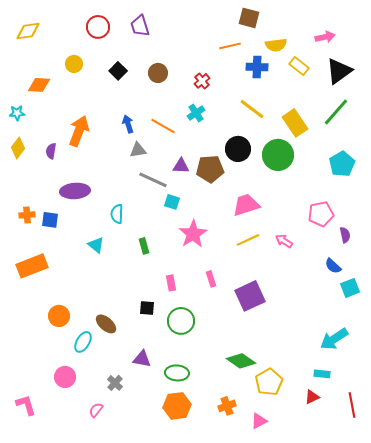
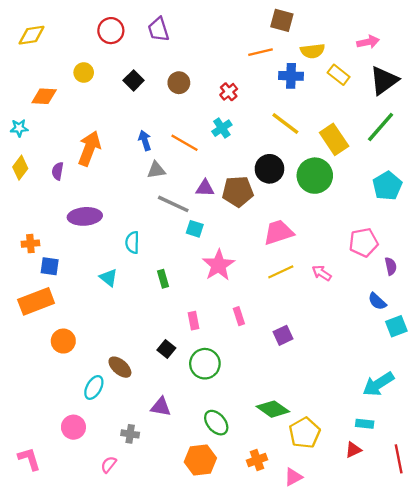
blue square: (50, 220) -> (50, 266), moved
purple square: (250, 296) -> (283, 335), size x0.6
black square: (147, 308) -> (166, 349), turned 35
orange circle: (59, 316) -> (63, 341), moved
green ellipse: (177, 373) -> (216, 423), moved, turned 45
gray cross: (115, 383) -> (130, 434), turned -35

